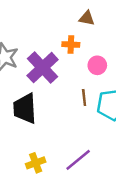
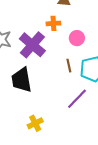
purple line: (78, 160) -> (77, 99), moved

